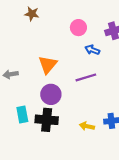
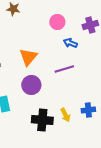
black cross: (47, 120) -> (42, 120), moved
yellow arrow: (87, 126) -> (65, 115), turned -128

